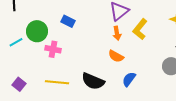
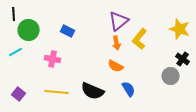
green circle: (37, 31) -> (29, 30), moved
blue semicircle: (129, 79) -> (129, 89), turned 112

